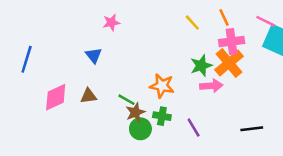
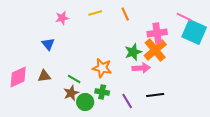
orange line: (224, 17) -> (125, 14), moved
yellow line: (192, 23) -> (95, 13), moved, turned -64
brown star: (135, 112) -> (71, 93), moved
black line: (252, 129) -> (155, 95), moved

